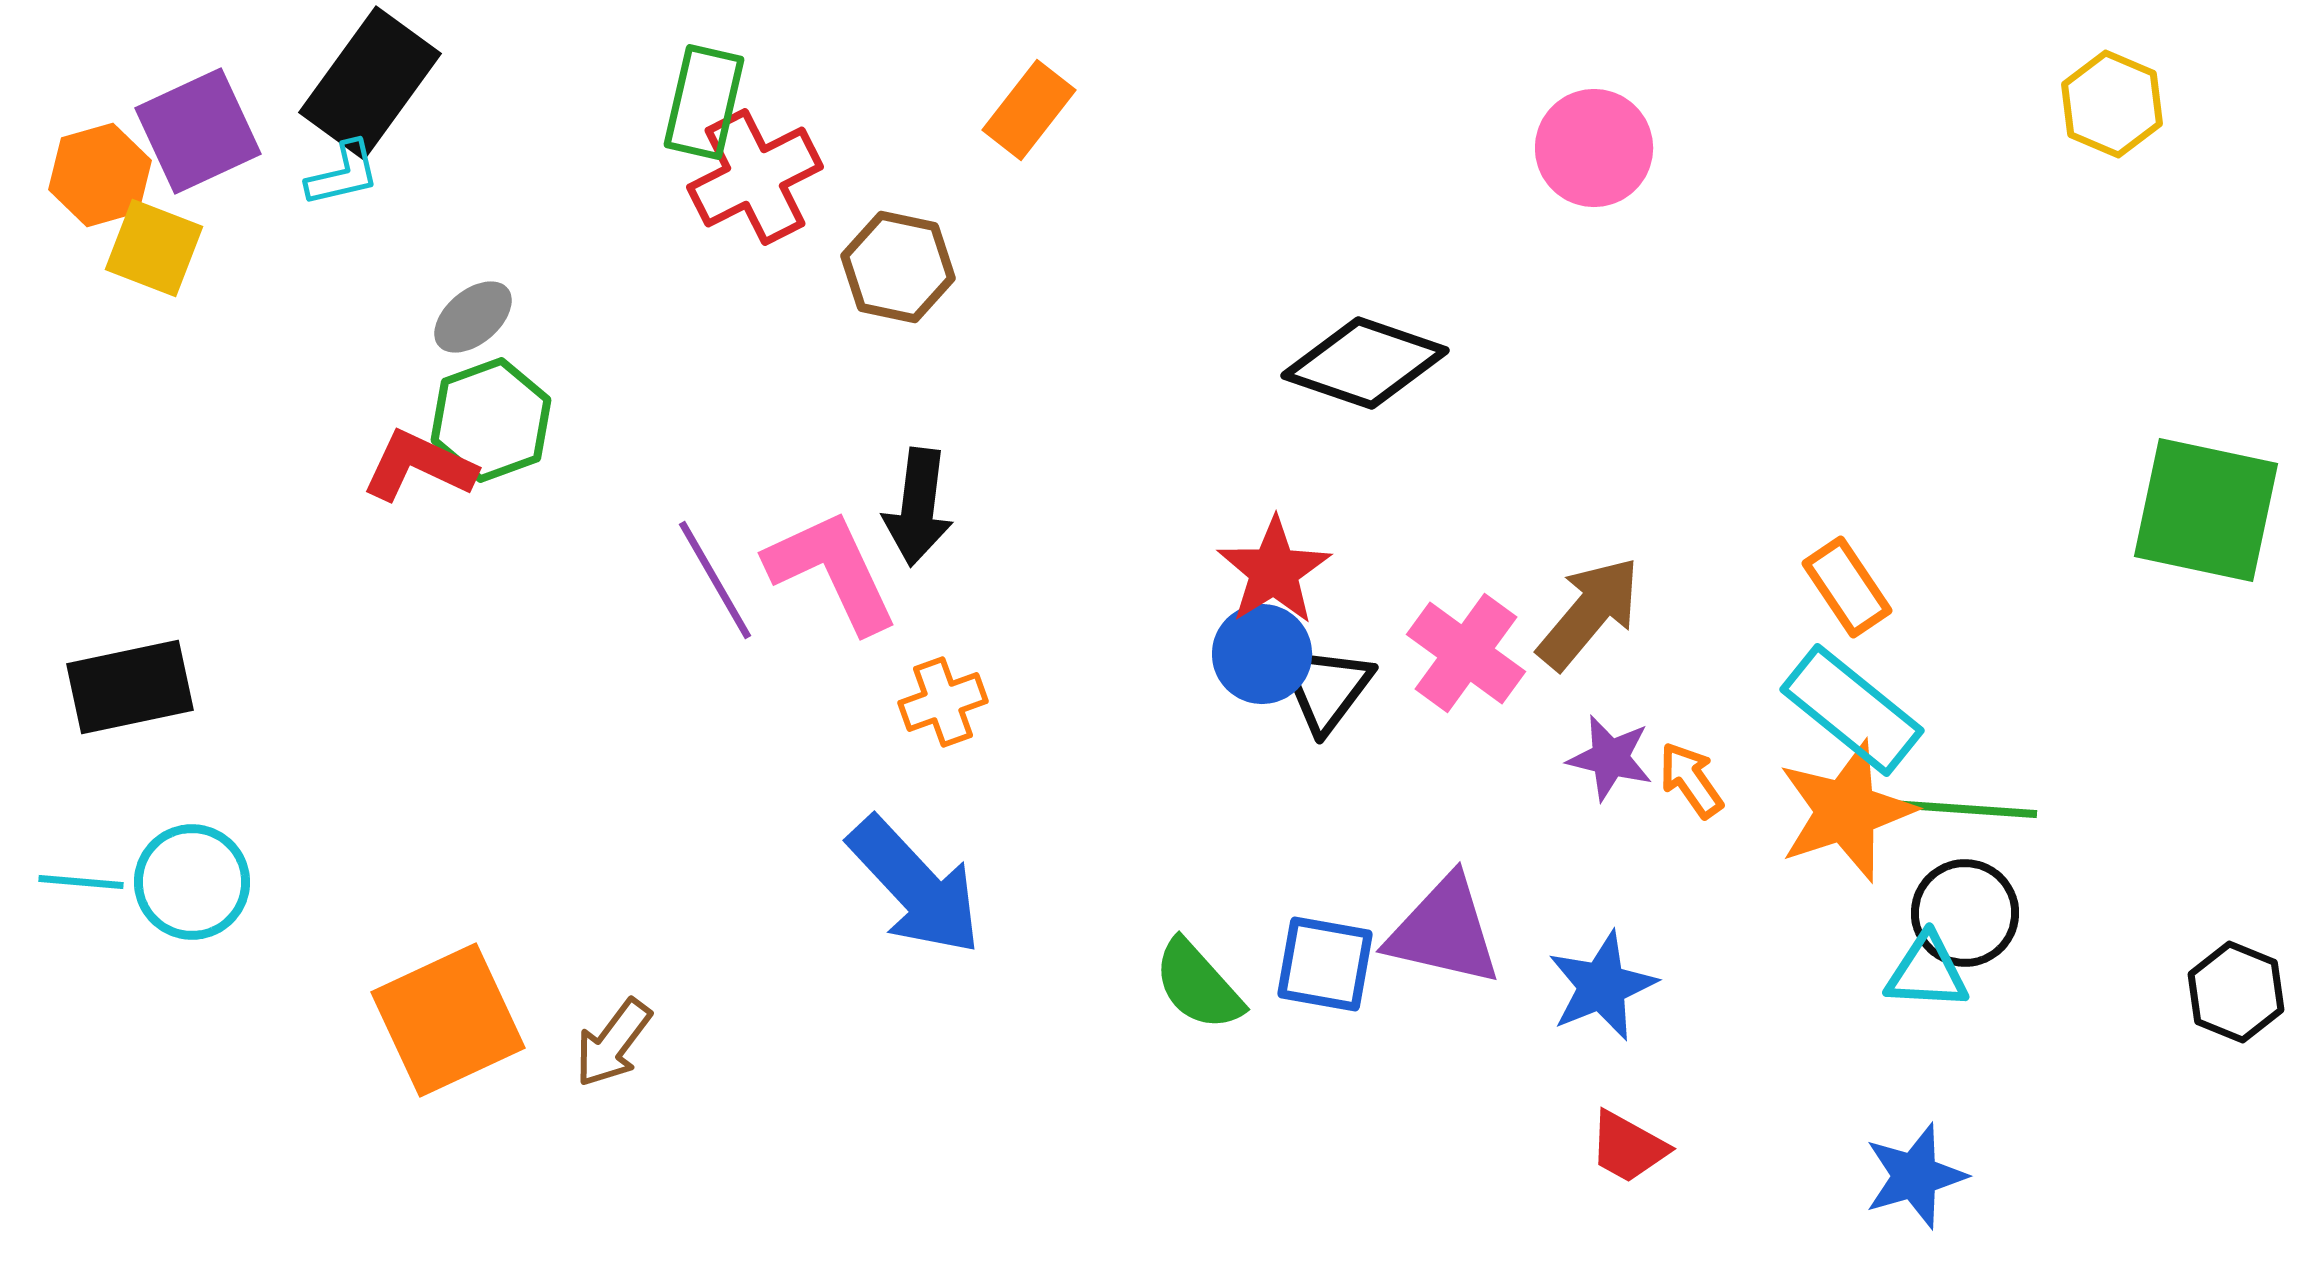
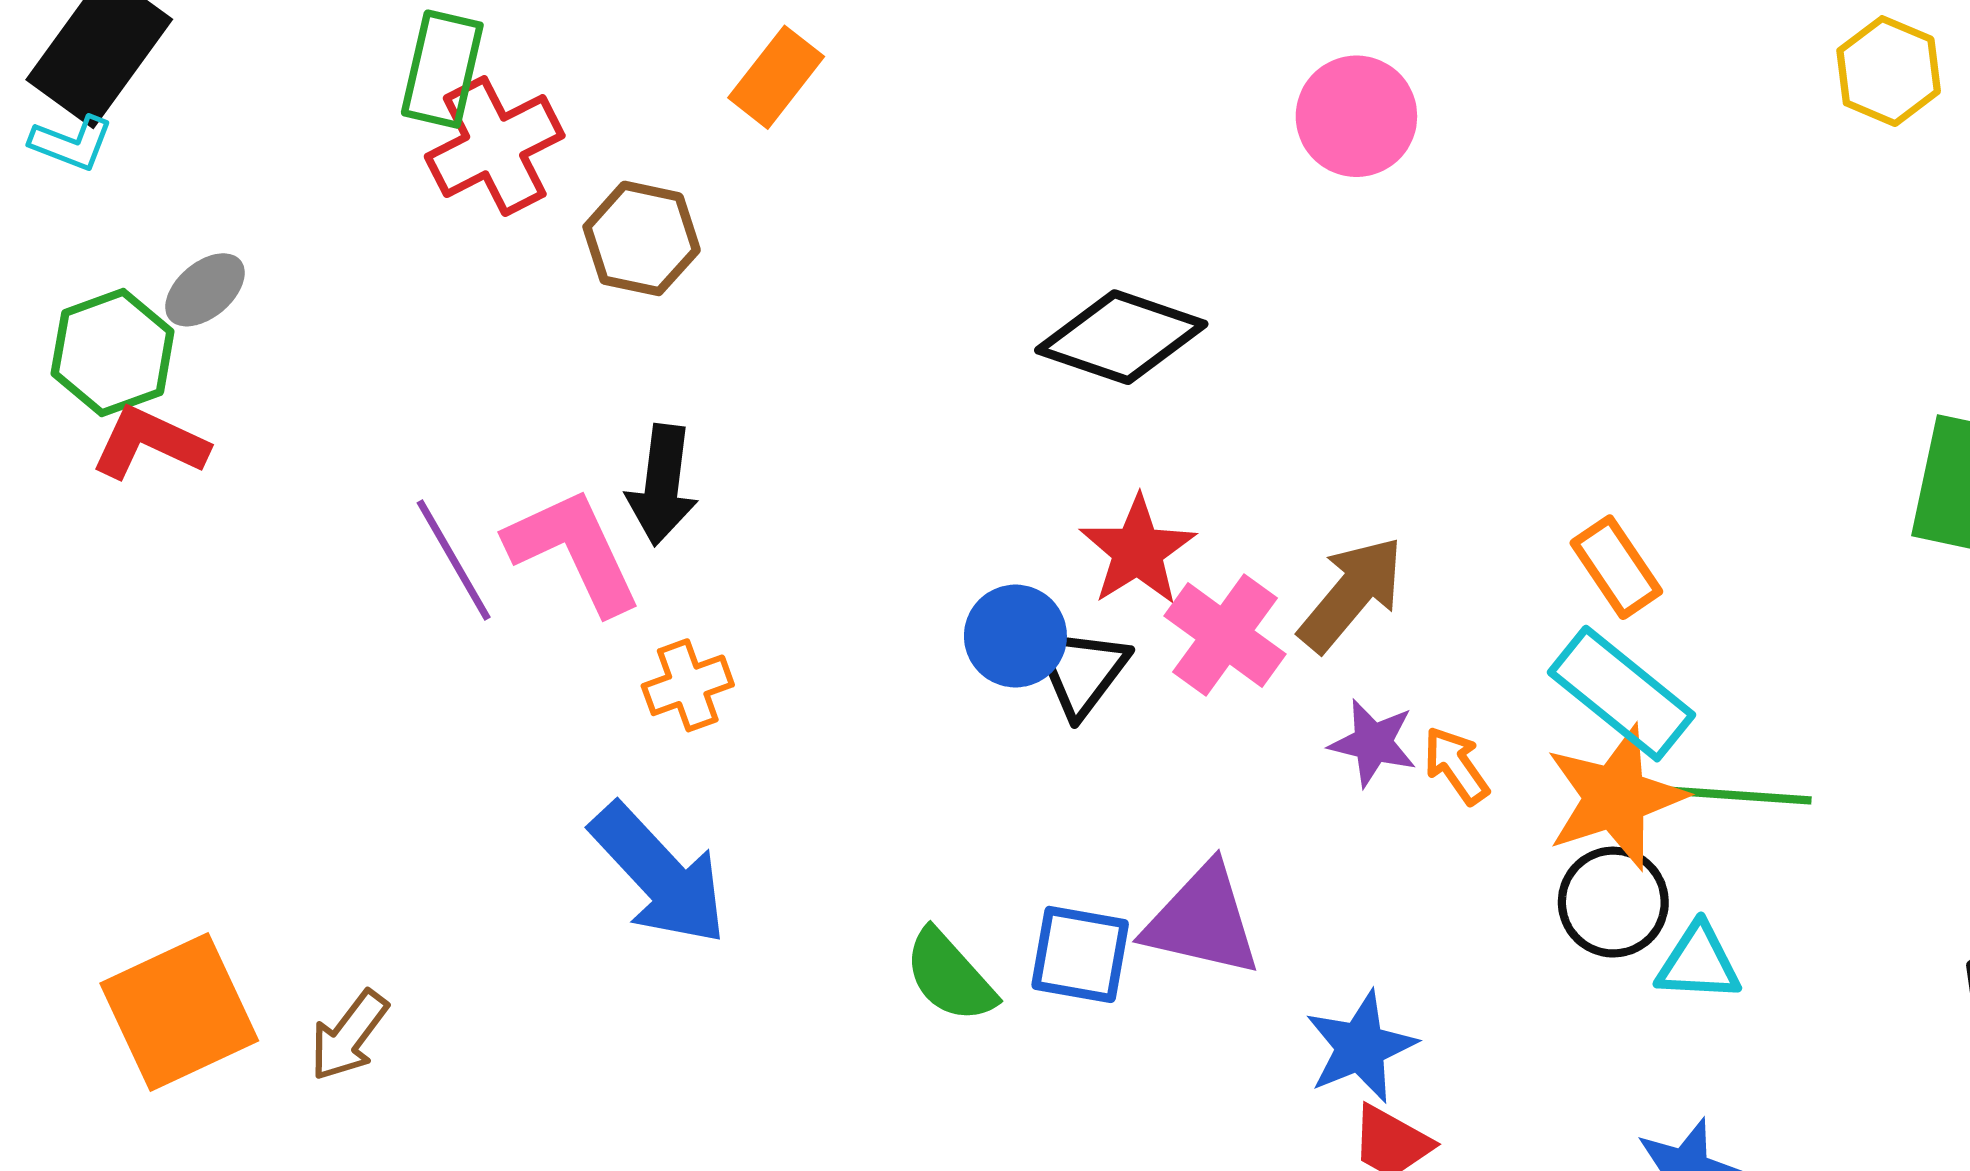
cyan L-shape: (343, 174) -> (71, 143), turned 34
green hexagon: (491, 420) -> (113, 353), moved
red star: (1274, 571) -> (1138, 551), moved
black circle: (1965, 913) -> (1613, 902), moved
blue star: (1602, 986) -> (1361, 1047), moved

